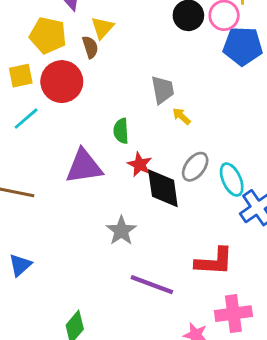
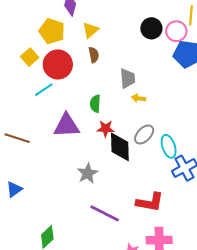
brown semicircle: (90, 47) -> (94, 55), moved
yellow square: (21, 76) -> (30, 57), turned -36
yellow arrow: (181, 116) -> (139, 98), turned -40
cyan line: (26, 119) -> (44, 90), moved
red star: (140, 164) -> (106, 129), turned -30

